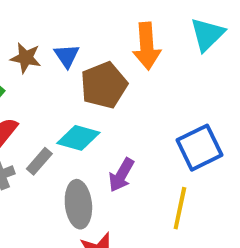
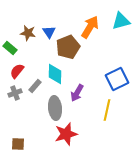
cyan triangle: (207, 34) -> (121, 21), turned 30
orange arrow: (147, 46) -> (90, 27), turned -145
cyan diamond: (78, 138) -> (55, 74), turned 75

